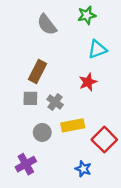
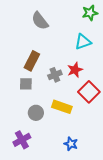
green star: (87, 15) -> (90, 13), moved
gray cross: (55, 102) -> (55, 75), moved, turned 32
yellow rectangle: (73, 125) -> (62, 107), turned 30
red square: (104, 140) -> (89, 92), moved

